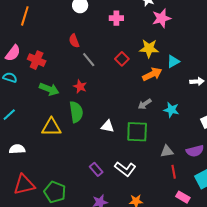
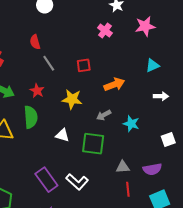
pink cross: (116, 18) -> (105, 30), moved, turned 32
pink star: (161, 18) -> (145, 26), moved
yellow star: (149, 48) -> (72, 99), moved
red square: (122, 59) -> (84, 65), turned 32
cyan triangle: (173, 61) -> (152, 65), moved
purple rectangle: (96, 169) -> (46, 180), size x1.6

